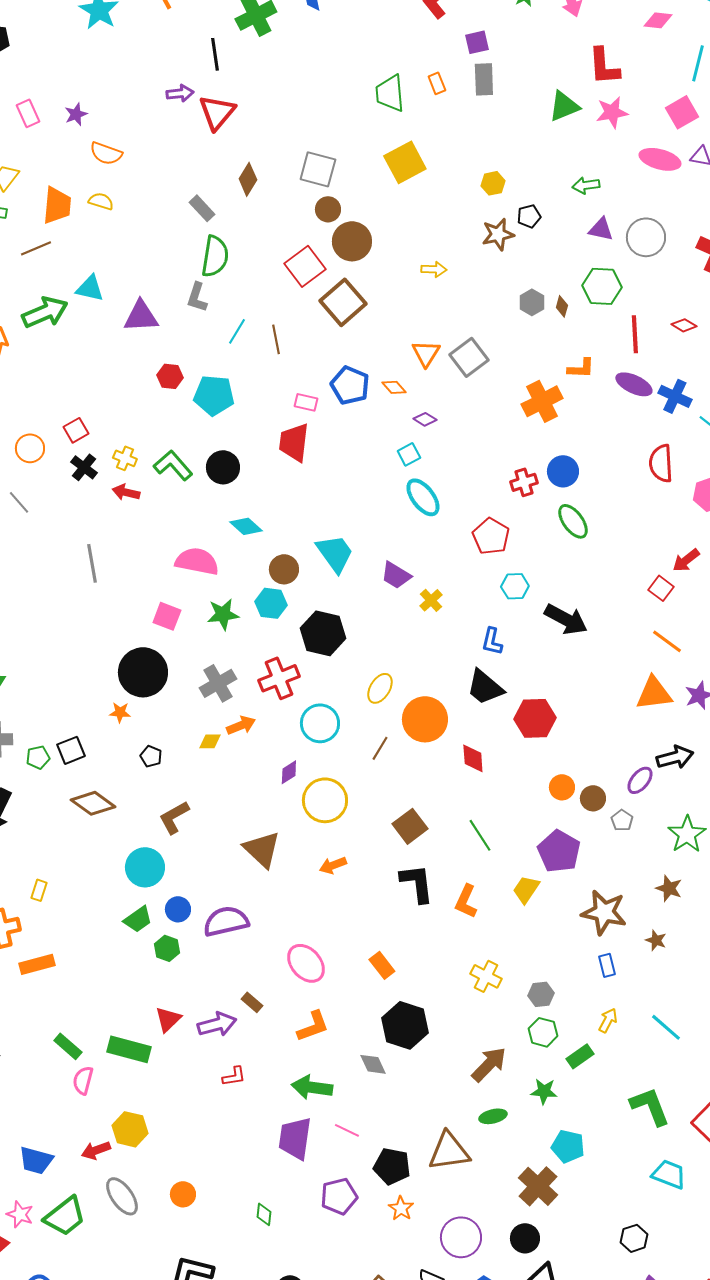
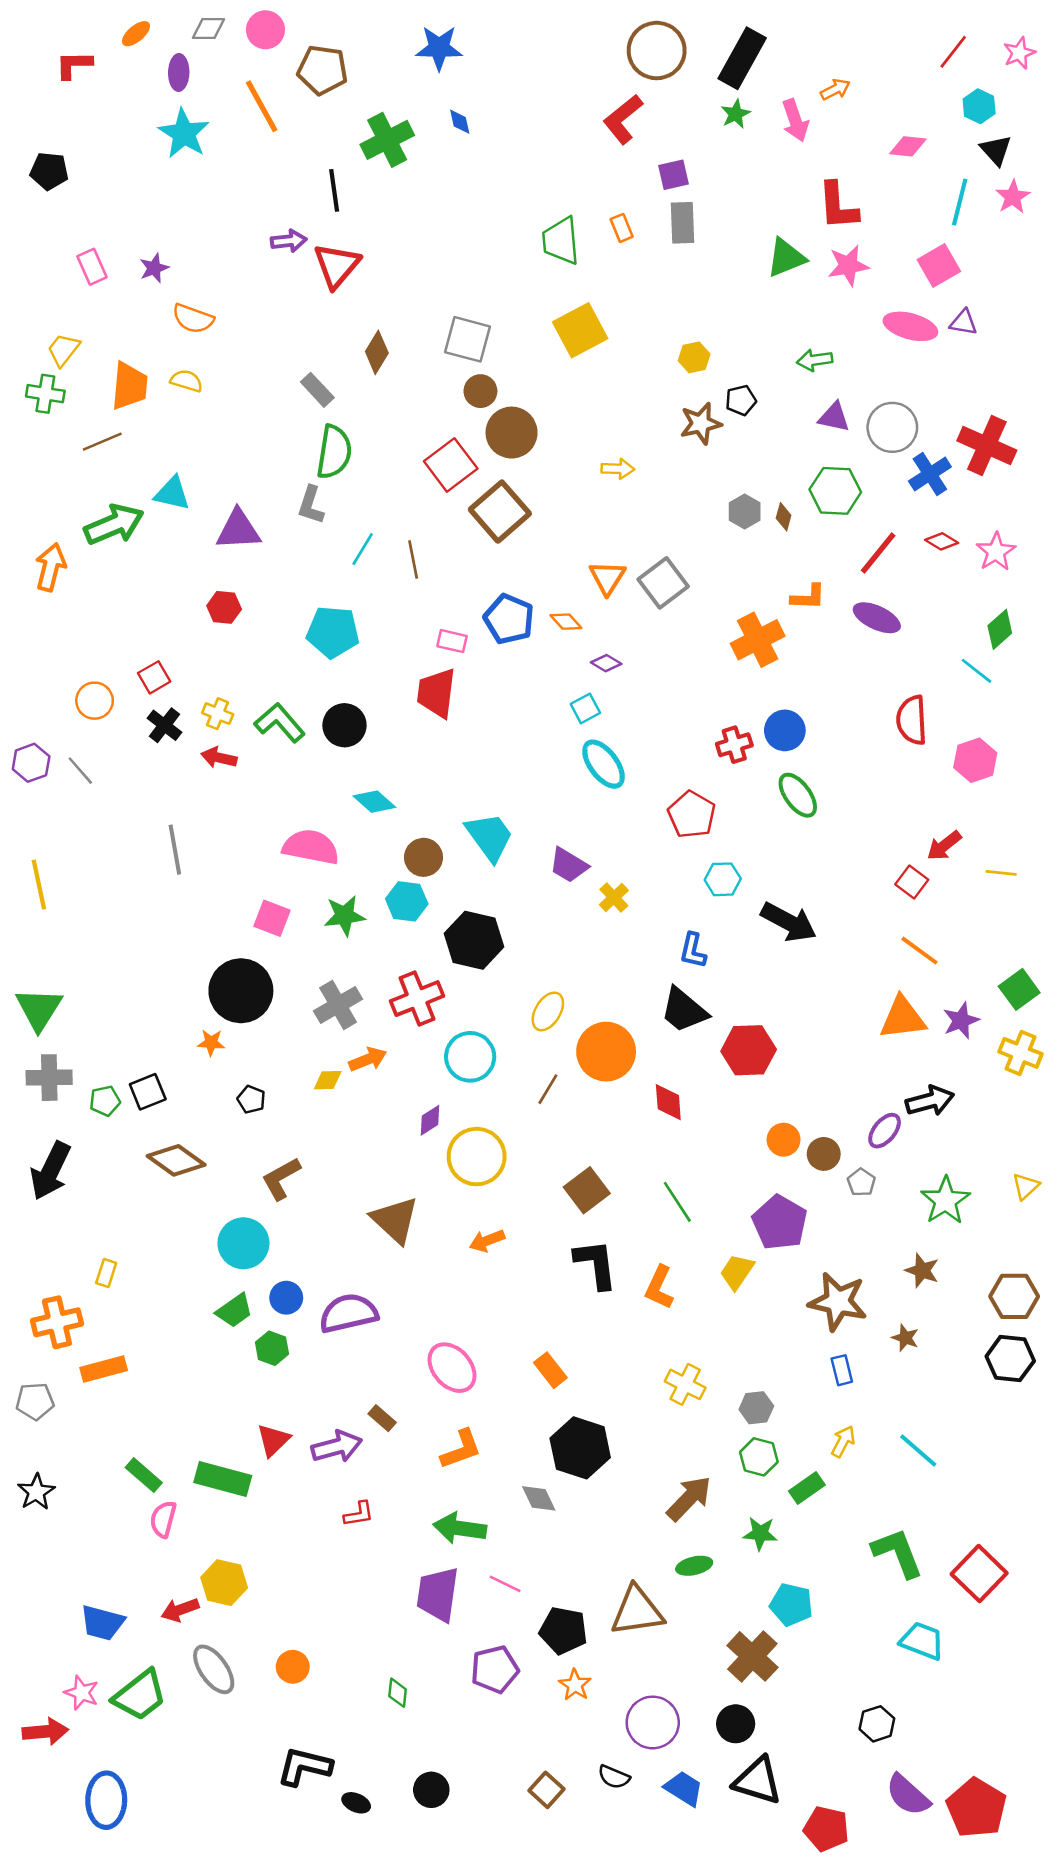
red line: (635, 334) -> (878, 553), turned 42
red hexagon: (170, 376) -> (224, 607), moved
blue cross: (675, 396) -> (930, 474), moved, turned 32

